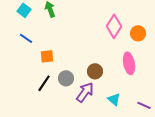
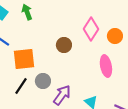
orange square: (47, 56) -> (24, 59), size x1.6
brown circle: (95, 71) -> (64, 45), moved

